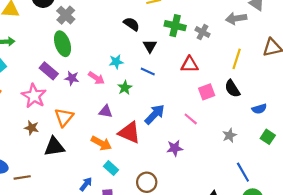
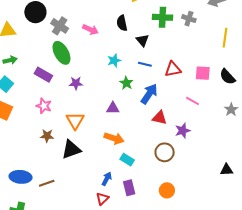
black semicircle: (131, 24) -> (122, 23), turned -126
red triangle: (190, 65) -> (173, 69), moved
purple rectangle: (49, 71) -> (43, 75), moved
pink arrow: (96, 78) -> (90, 30), moved
black semicircle: (232, 89) -> (227, 77), moved
pink square: (207, 92) -> (203, 73), turned 35
pink star: (34, 96) -> (44, 106), size x0.7
blue arrow: (155, 114) -> (149, 94), moved
red triangle: (129, 133) -> (160, 118), moved, size x0.7
brown circle: (147, 182) -> (165, 152), moved

